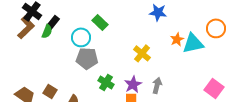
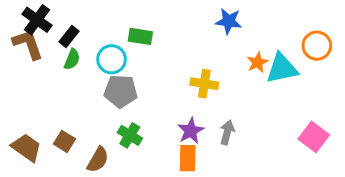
green rectangle: (100, 22) -> (140, 36), turned -35
brown L-shape: (26, 27) -> (28, 44), turned -65
green semicircle: (47, 31) -> (72, 59), moved
yellow cross: (142, 53) -> (204, 84), turned -30
green cross: (106, 82) -> (130, 135), moved

